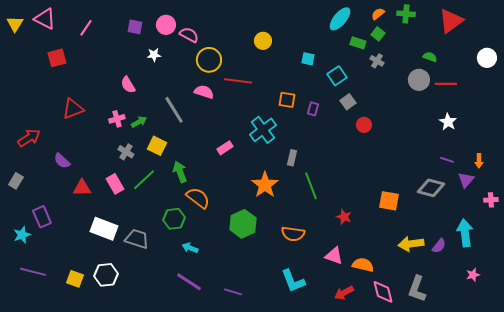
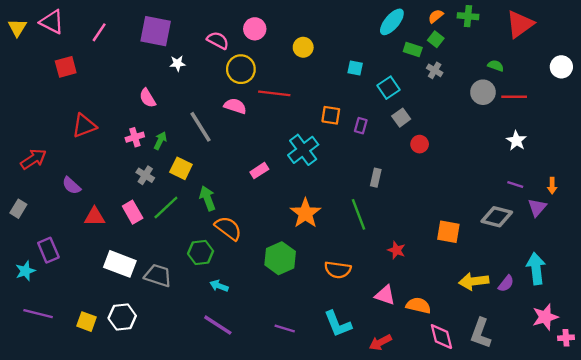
pink circle: (166, 25) -> (255, 29), moved
purple square: (135, 27) -> (156, 31), size x1.8
green arrow: (139, 122) -> (160, 141), turned -35
gray rectangle: (292, 158) -> (376, 178), moved
pink cross: (491, 200) -> (566, 338), moved
pink star: (473, 275) -> (545, 317), size x1.6
purple line: (233, 292) -> (285, 329), moved
red arrow: (344, 293) -> (380, 342), moved

